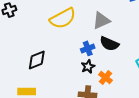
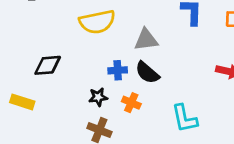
black star: (88, 67) -> (98, 97), moved
orange cross: (105, 77) -> (131, 103), moved, turned -32

